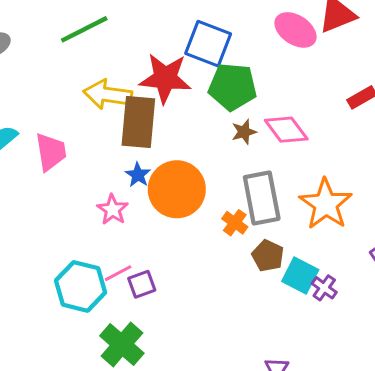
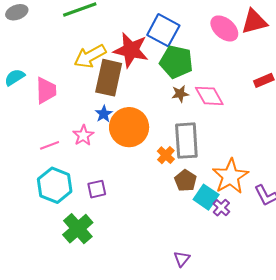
yellow arrow: (108, 95) -> (90, 56), turned -44
orange star: (326, 204) -> (230, 176), moved
pink line: (118, 273) -> (50, 145), moved

